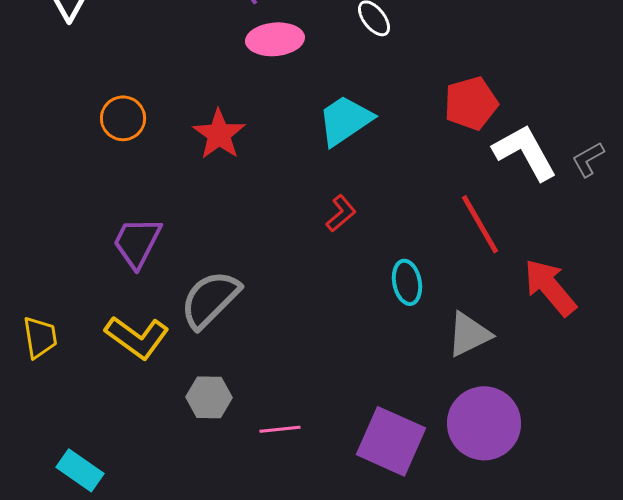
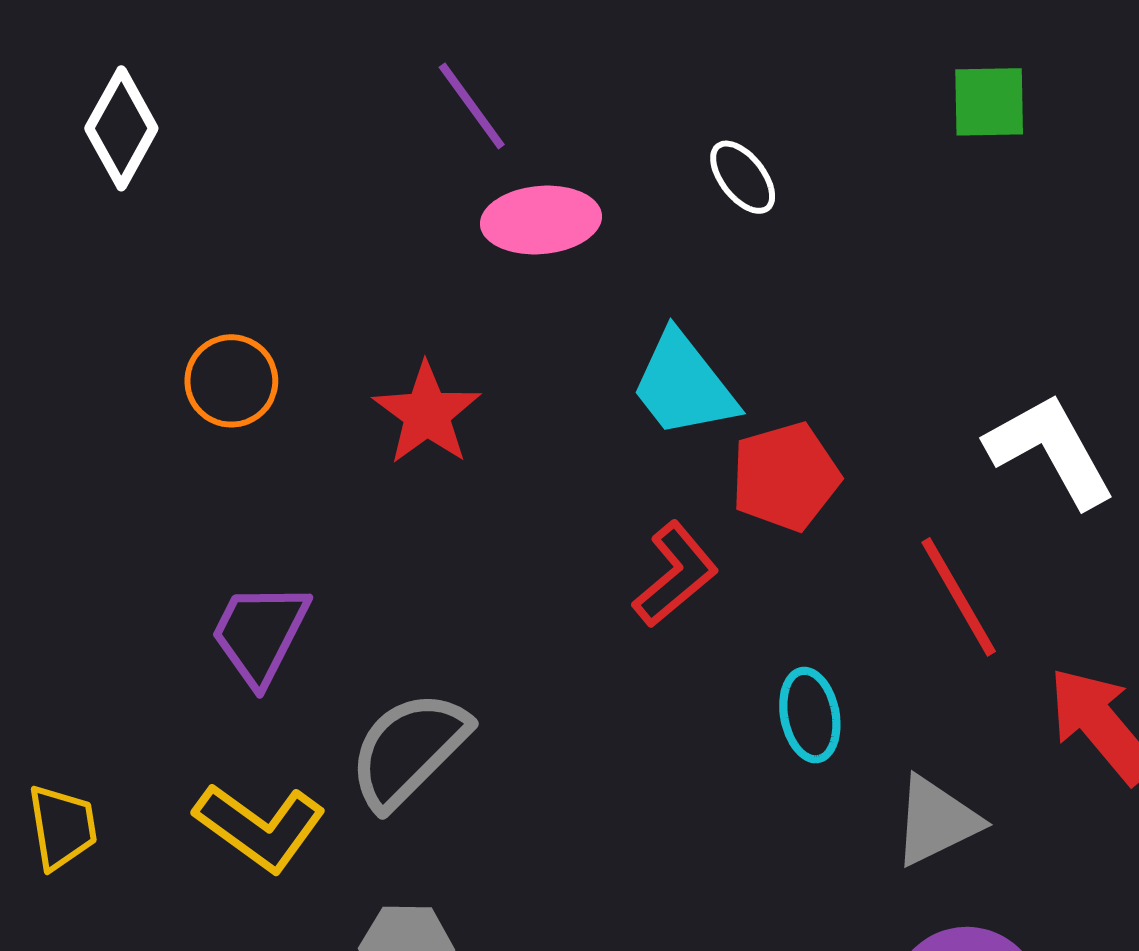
red pentagon: (471, 103) -> (785, 477), moved
cyan trapezoid: (345, 120) -> (684, 385), turned -94
red L-shape: (341, 213) -> (675, 574), size x1.4

